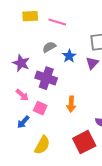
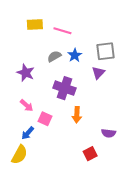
blue star: (69, 56) -> (75, 55), moved
purple cross: (46, 78) -> (65, 88), moved
red square: (84, 142) -> (90, 154), size x0.6
yellow semicircle: (42, 145) -> (19, 155), moved

